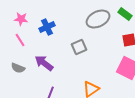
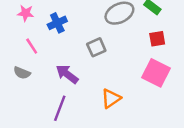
pink line: (20, 40) -> (32, 46), moved
purple arrow: (44, 63) -> (67, 74), moved

